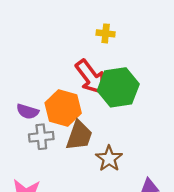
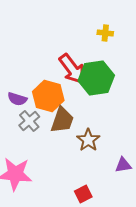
yellow cross: (106, 33) -> (105, 33), moved
gray cross: (41, 137) -> (29, 121), turned -35

